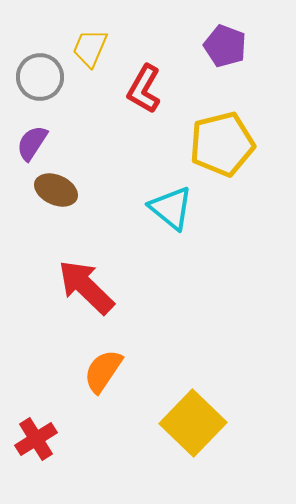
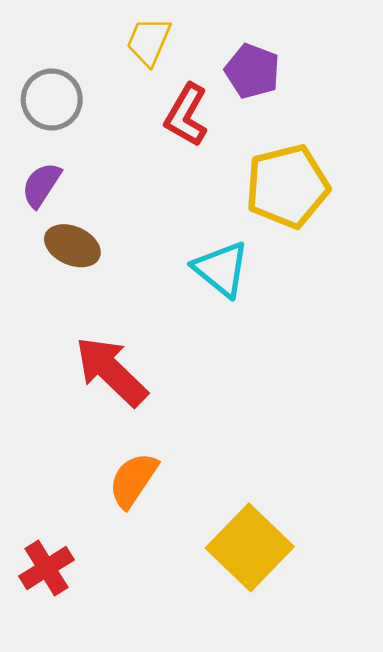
purple pentagon: (225, 46) -> (252, 71), moved
yellow trapezoid: (90, 48) -> (149, 41), moved

